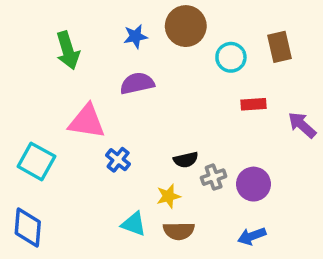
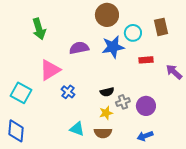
blue star: (135, 36) -> (113, 47), moved, size x1.6
pink triangle: (87, 122) -> (50, 70), turned -40
yellow star: (168, 196) -> (106, 113), moved

